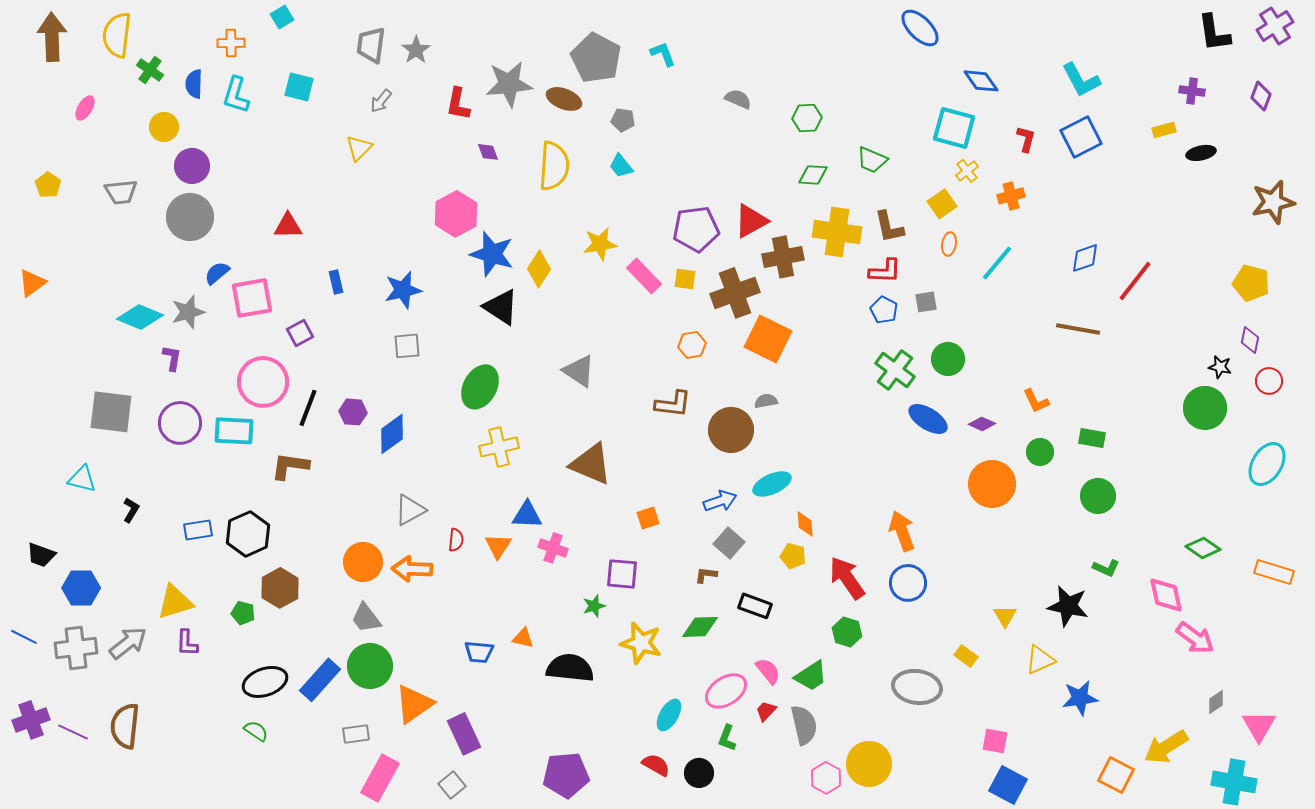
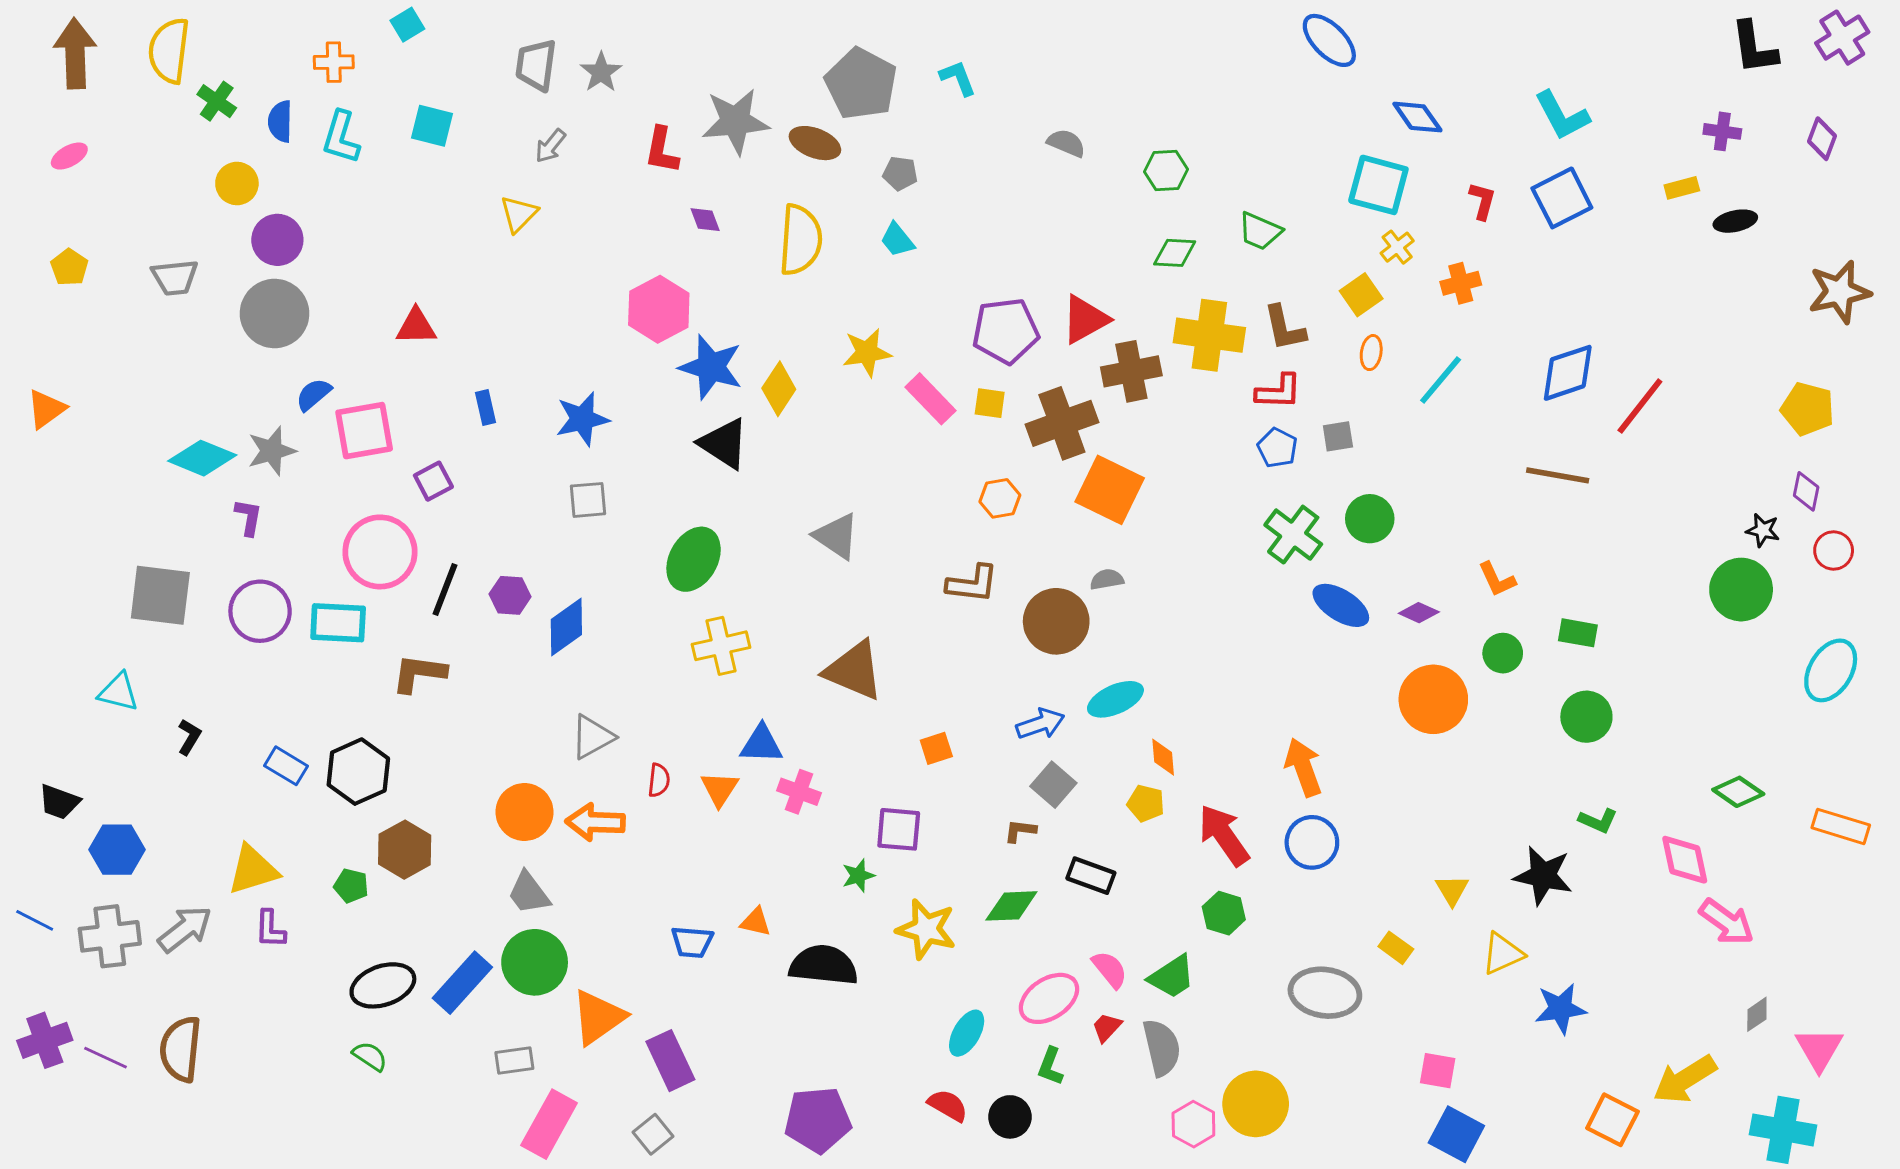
pink ellipse: (85, 108) -> (69, 156), moved, turned 30
blue diamond: (1085, 258) -> (1568, 373), size x1.4
blue rectangle: (198, 530) -> (286, 766), turned 40

